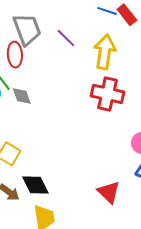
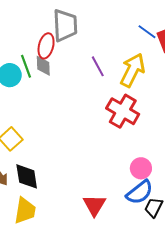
purple line: (66, 38) -> (98, 66), moved
gray diamond: (22, 96) -> (43, 66), moved

